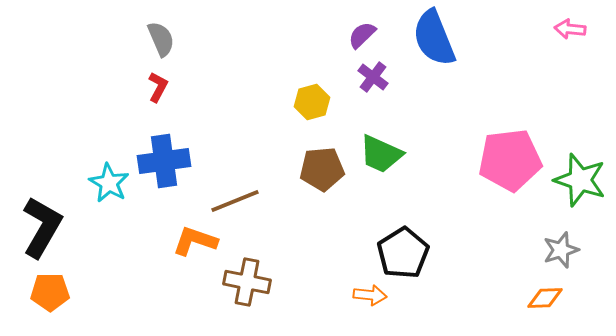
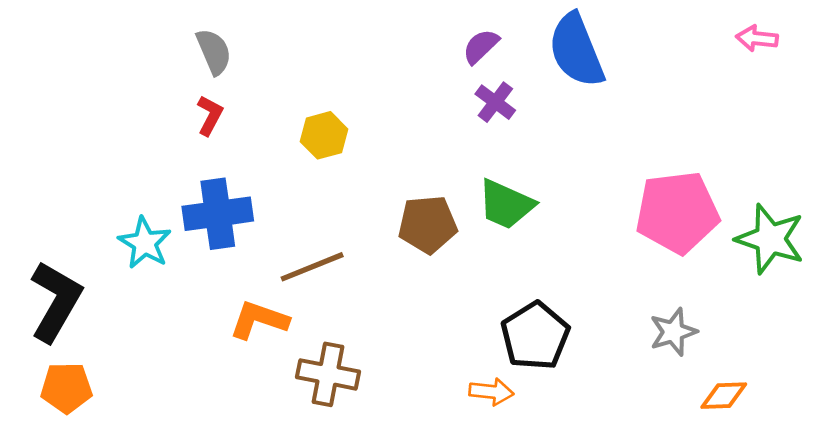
yellow hexagon: (312, 102) -> (324, 135), moved
gray star: (561, 250) -> (673, 332), moved

